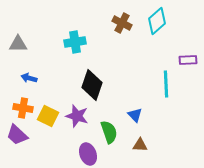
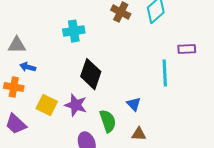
gray triangle: (18, 44) -> (17, 45), moved
orange cross: (23, 108) -> (14, 87), moved

